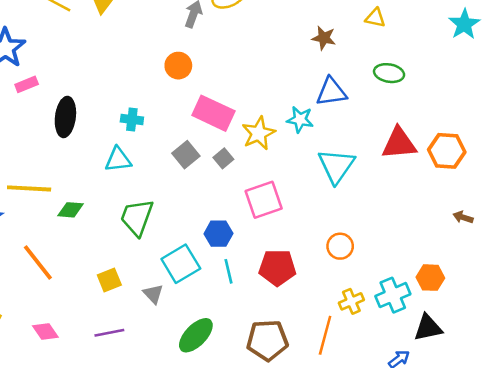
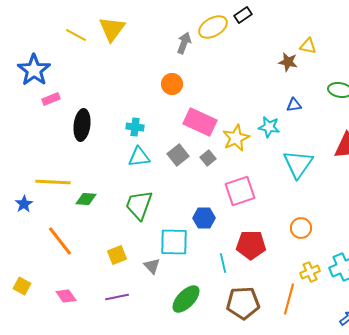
yellow triangle: (375, 18) -> (308, 46), moved
blue triangle: (331, 92) -> (294, 105), size x0.6
cyan triangle: (118, 160) -> (139, 157), moved
cyan square: (181, 264) -> (174, 242), turned 32
cyan line: (228, 271) -> (223, 263), moved

